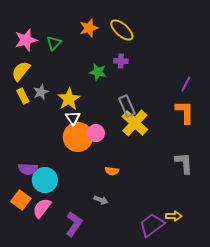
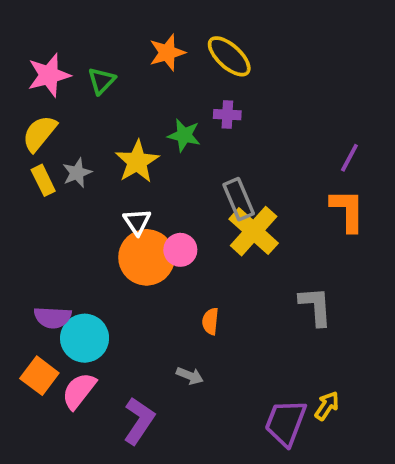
yellow star: (69, 99) -> (137, 162), moved
gray L-shape: (184, 163) -> (316, 306), moved
orange semicircle: (112, 171) -> (210, 321), turned 88
yellow arrow: (174, 216) -> (327, 406), turned -56
purple trapezoid: (152, 225) -> (286, 423), turned -32

